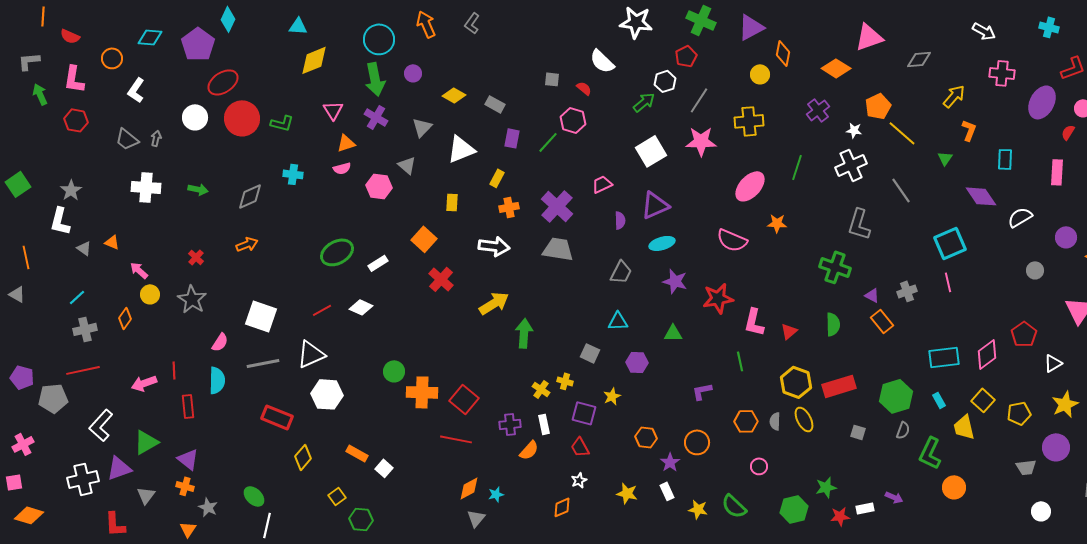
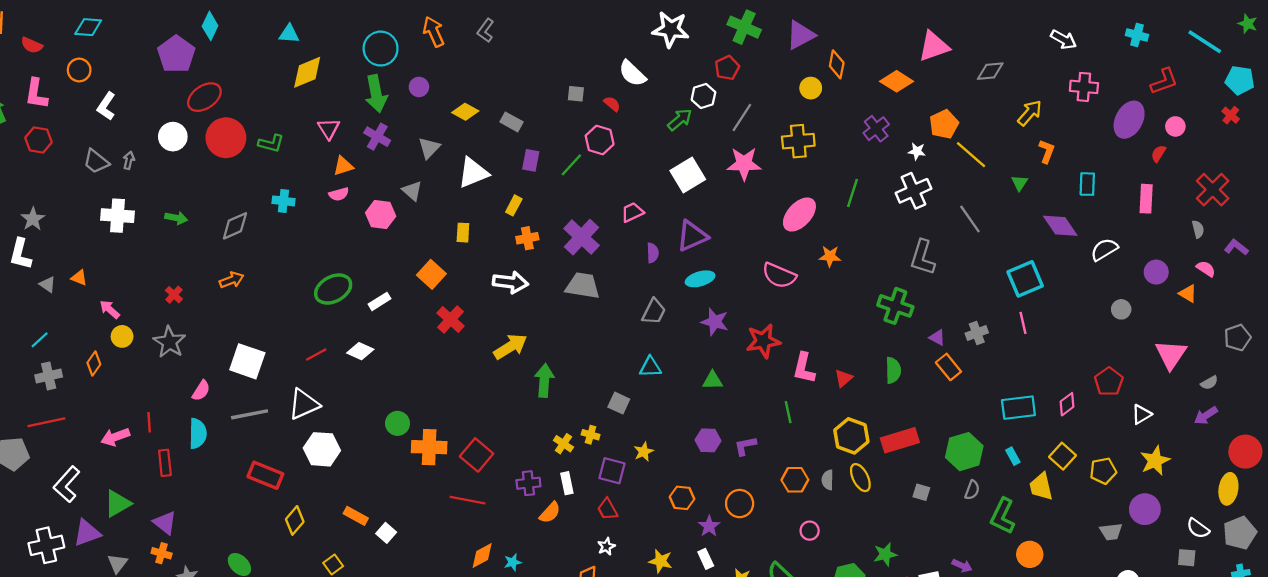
cyan diamond: (150, 37) -> (88, 27), moved
pink diamond: (987, 354) -> (1067, 404), size x0.7
purple hexagon: (637, 362) -> (708, 440), moved

